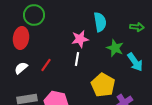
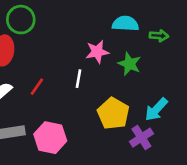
cyan semicircle: (100, 22) -> (125, 24), moved, turned -78
pink star: (80, 39) -> (97, 52), moved
cyan arrow: (135, 62) -> (156, 109), moved, turned 78

